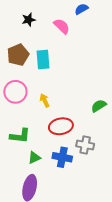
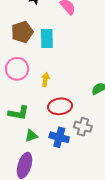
yellow arrow: (45, 100) -> (46, 79), turned 32

